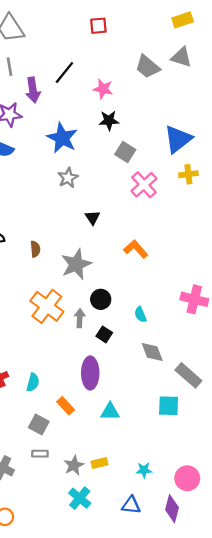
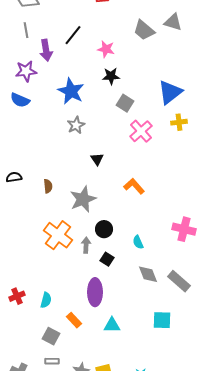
gray rectangle: (188, 375) -> (179, 281), moved

